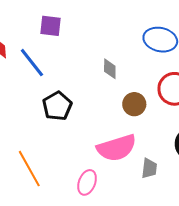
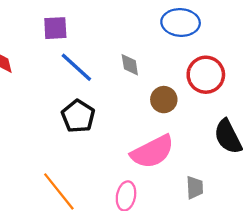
blue line: (32, 63) -> (76, 67), moved
gray trapezoid: (149, 168) -> (195, 188), moved

